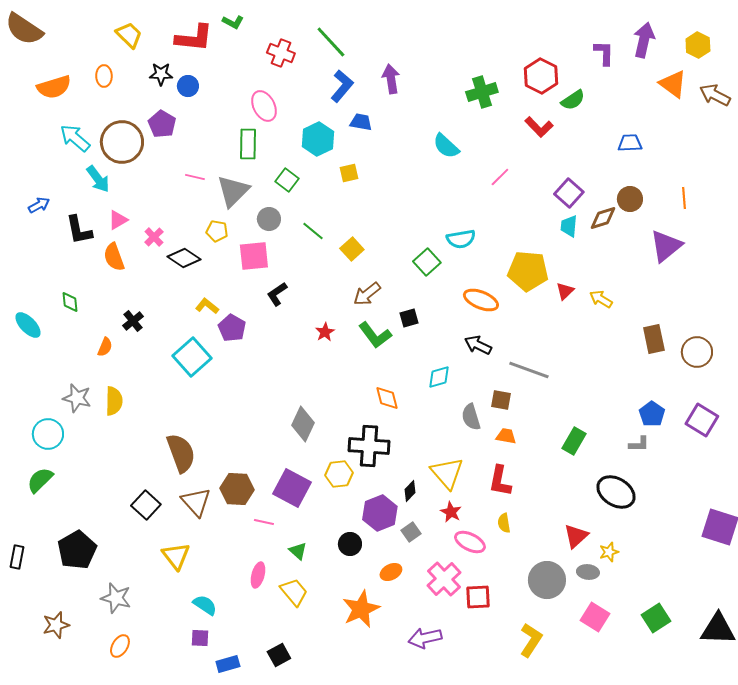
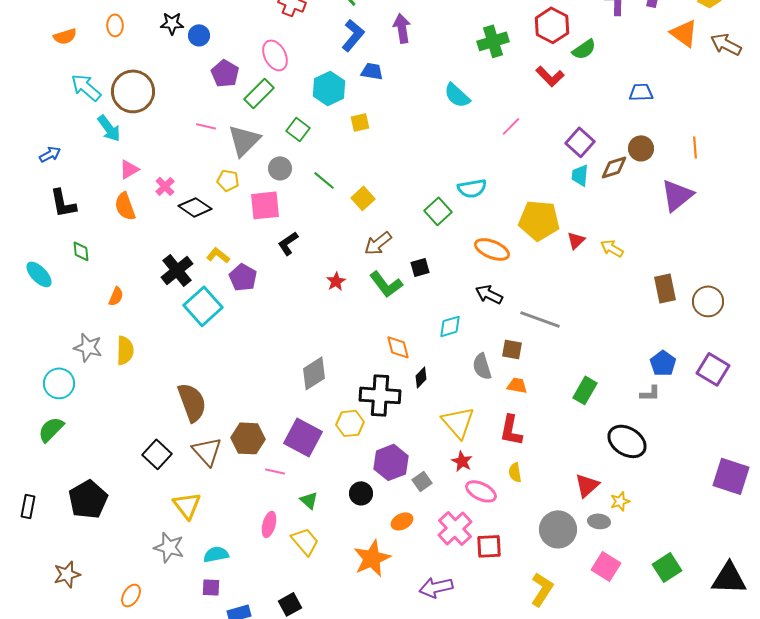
orange semicircle: (54, 87) -> (65, 36), size x0.7
purple pentagon: (162, 124) -> (225, 73), moved
green rectangle: (248, 144) -> (259, 93), turned 44
black L-shape: (79, 230) -> (63, 203), moved
black cross: (133, 321) -> (177, 270), moved, size x1.5
gray diamond: (303, 424) -> (314, 373), turned 32
black diamond: (410, 491) -> (421, 377), moved
gray star: (116, 598) -> (169, 547), moved
cyan semicircle: (205, 605) -> (216, 554), turned -45

